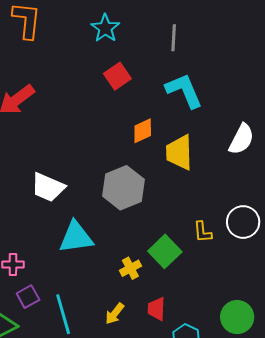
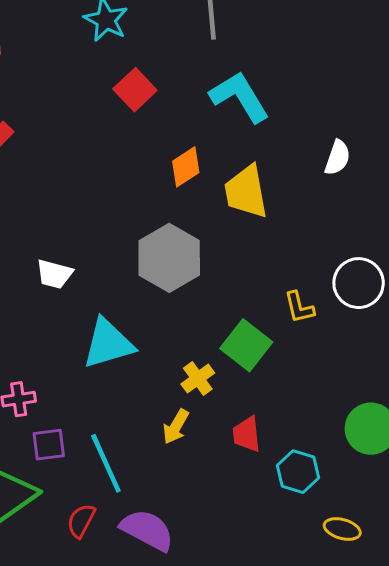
white semicircle: (241, 139) -> (338, 158), size x0.7
white trapezoid: (48, 187) -> (54, 274), size x0.7
purple square: (28, 297) -> (49, 445), turned 30
yellow arrow: (115, 314) -> (176, 427), moved

